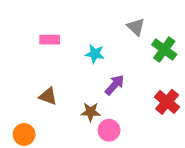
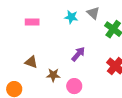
cyan star: (95, 54) -> (71, 17), moved
brown star: (91, 112) -> (53, 75), moved

